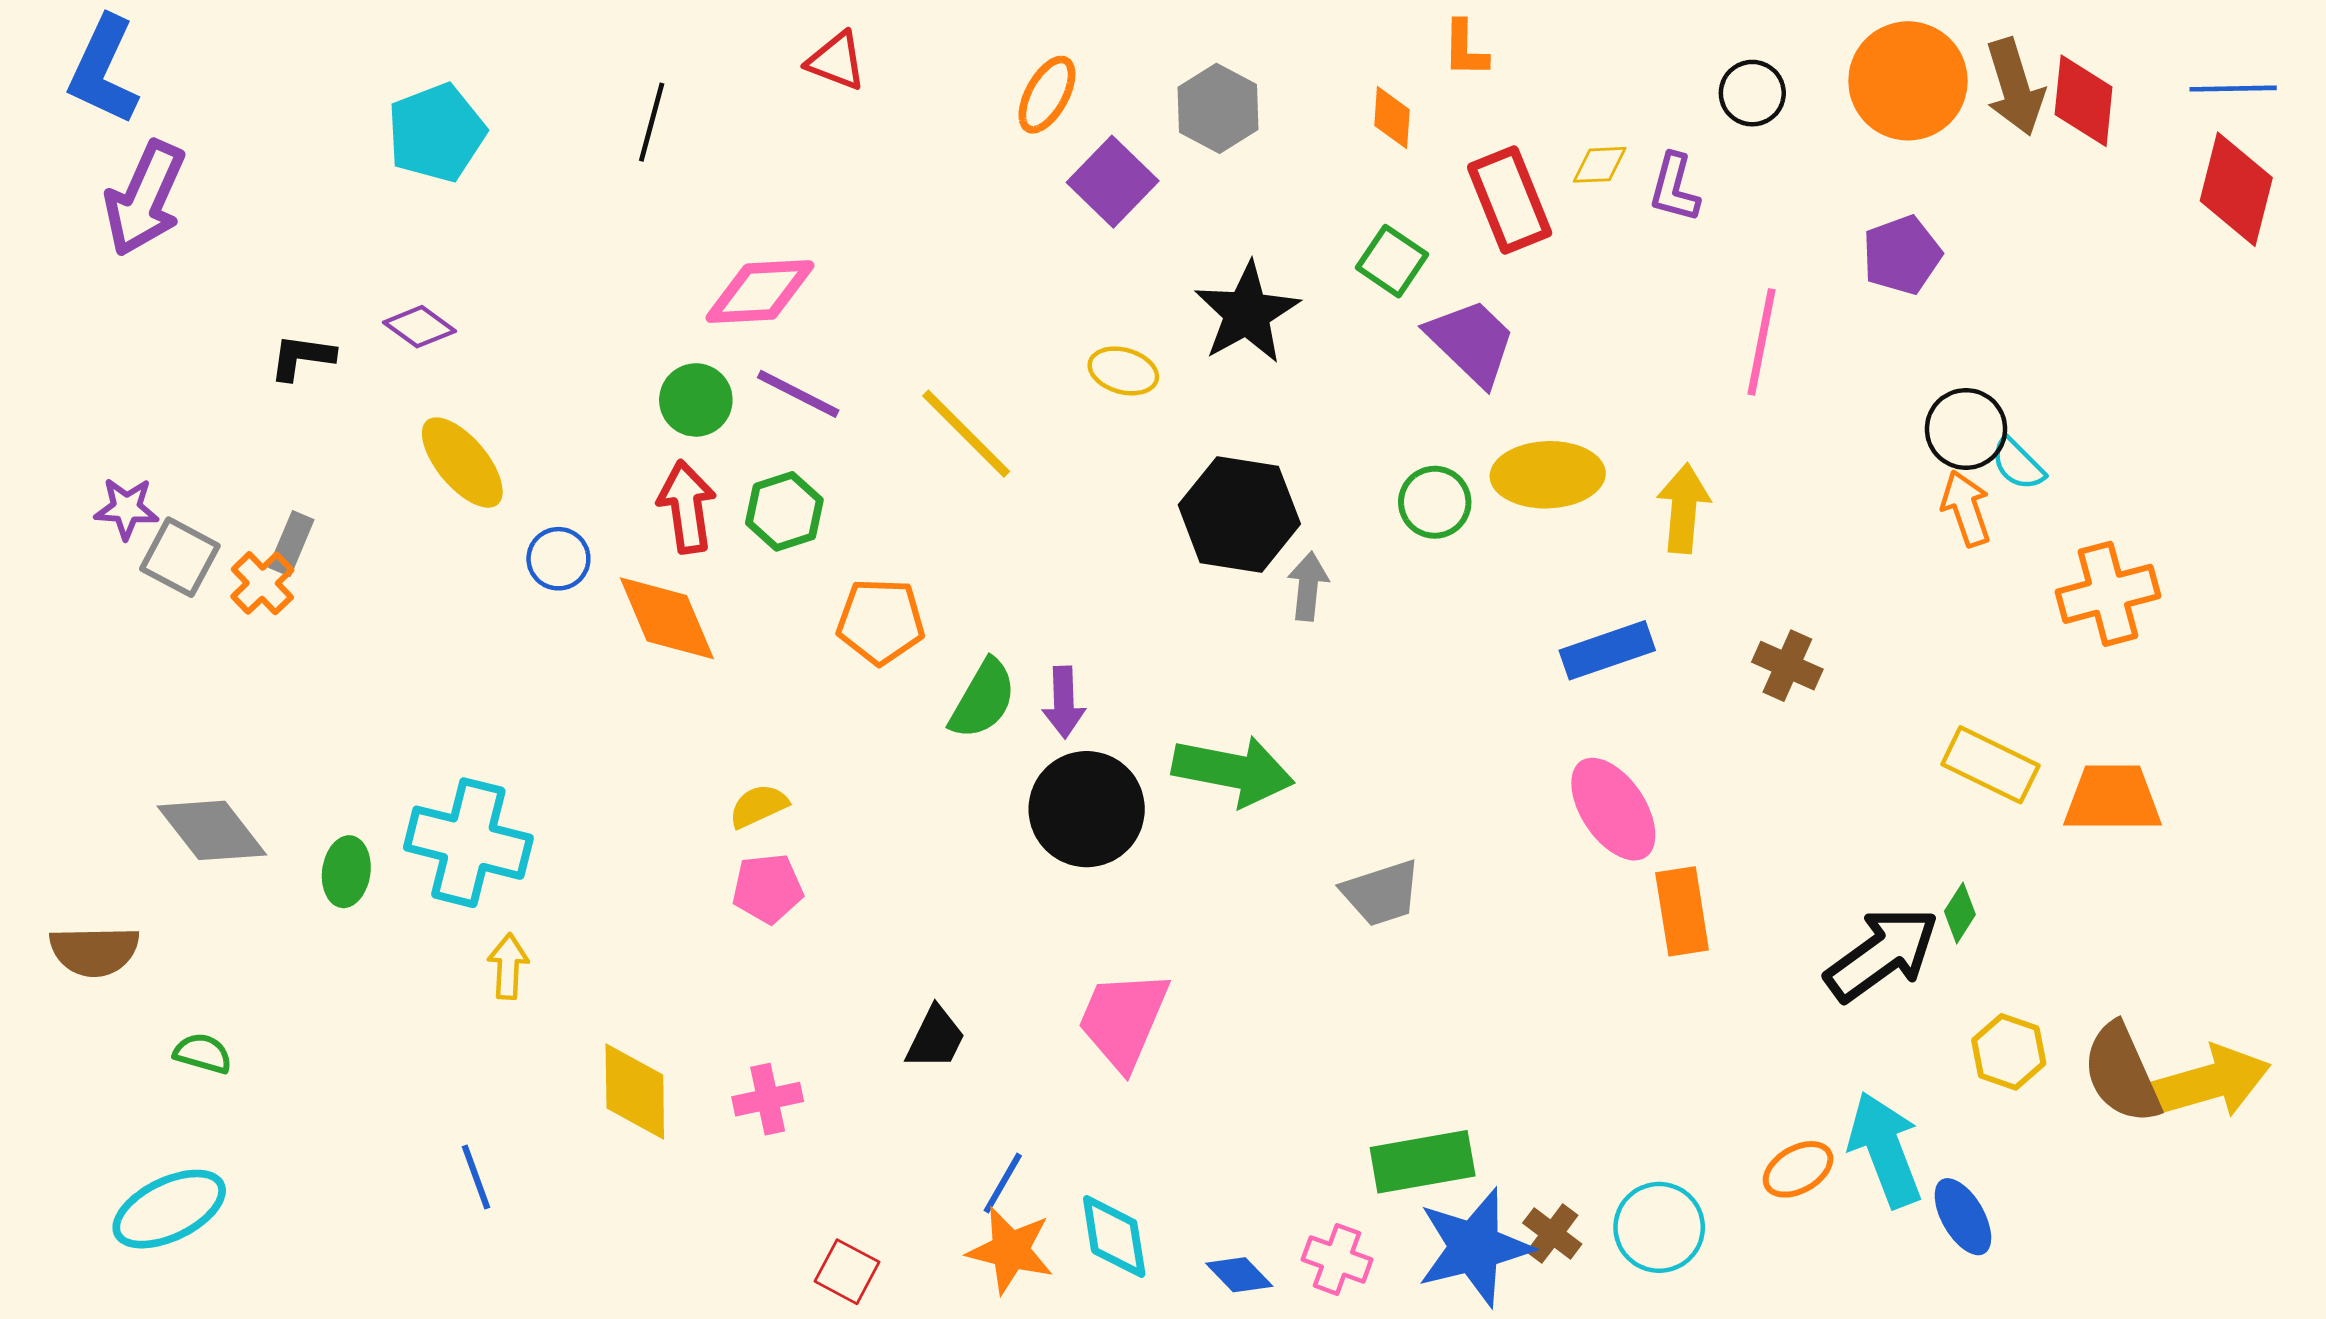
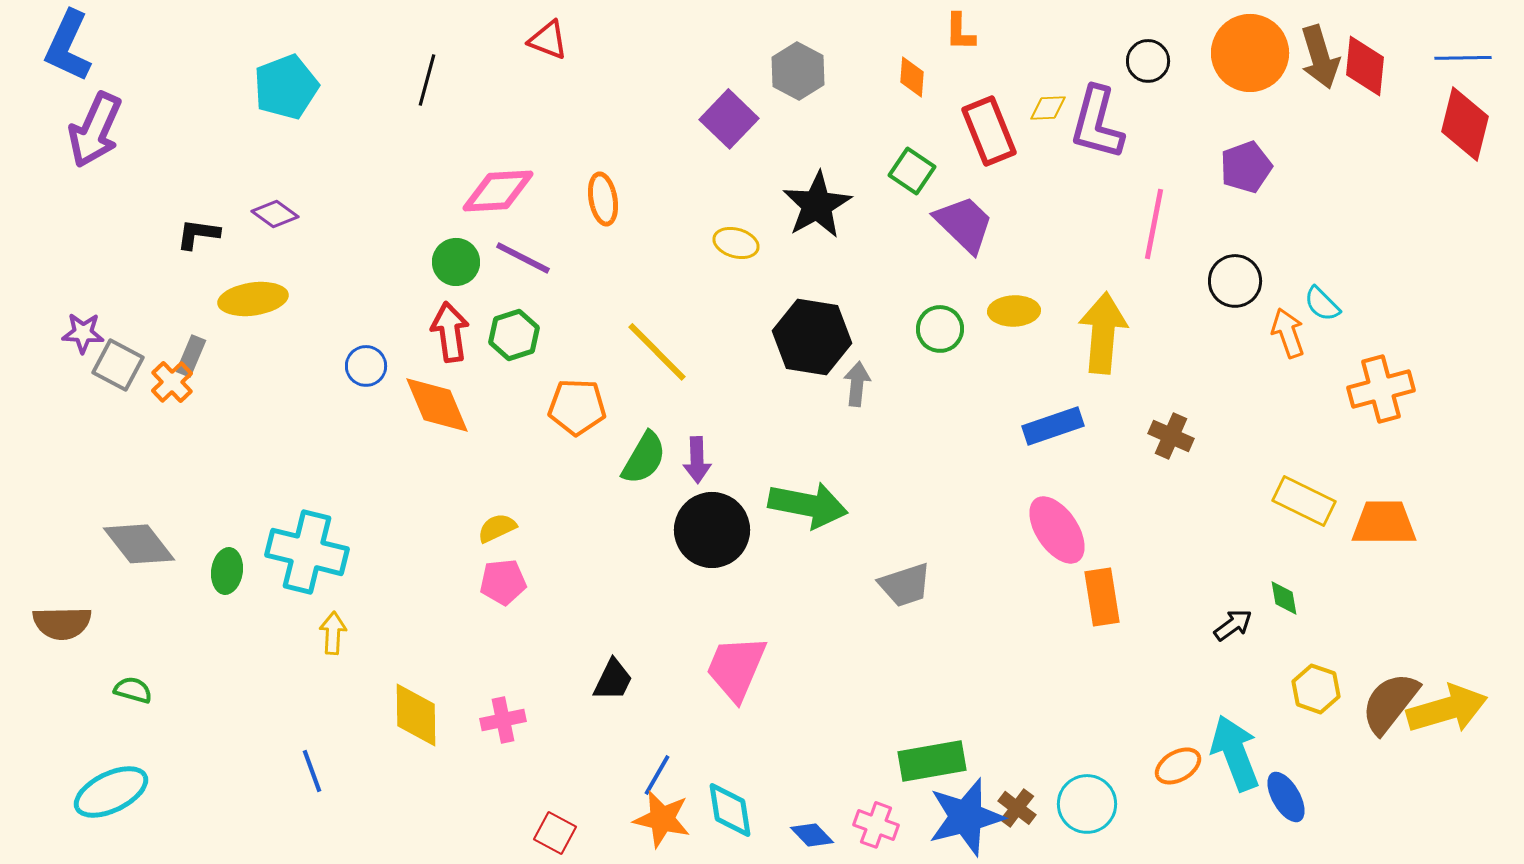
orange ellipse: (1047, 95) -> (603, 199), moved, turned -39
purple L-shape: (1674, 188) -> (1097, 123), size x1.6
black circle: (1966, 429) -> (1235, 281), moved
yellow line: (966, 434) -> (657, 352), moved
yellow ellipse: (462, 463) -> (253, 299), moved, turned -58
yellow ellipse: (1548, 475) -> (1014, 311), size x0.7
yellow arrow: (1684, 508) -> (1103, 333), size x1.4
green diamond: (1960, 913) -> (1284, 598), turned -42
black arrow: (1882, 954) -> (1233, 625), size x0.5
brown semicircle: (2122, 1073) -> (1390, 703), turned 62

